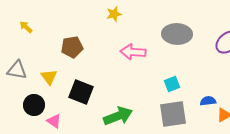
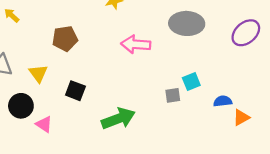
cyan square: (172, 84) -> (191, 81), moved
black square: (81, 92) -> (75, 91), size x0.7
gray square: (173, 114) -> (173, 95), moved, size x0.5

